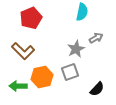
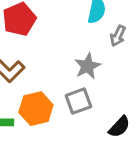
gray arrow: (96, 38) -> (118, 36), moved, turned 144

